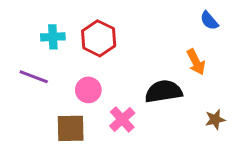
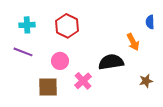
blue semicircle: (209, 21) -> (150, 22), moved, turned 40
cyan cross: (53, 37) -> (27, 25), moved

